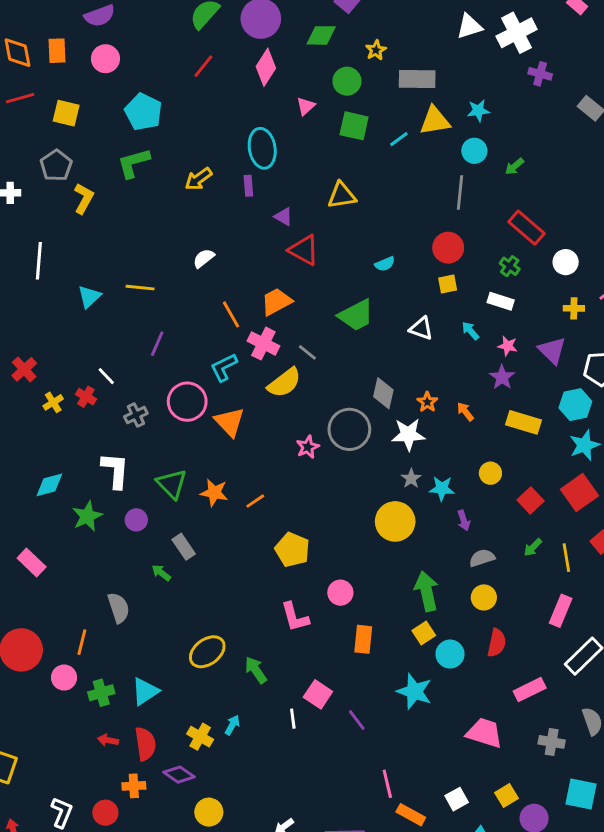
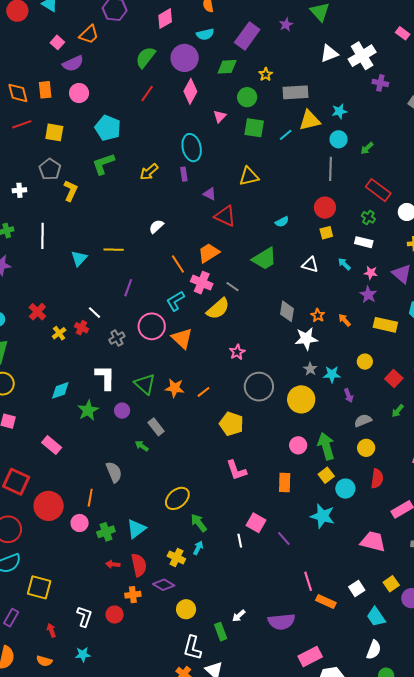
gray circle: (349, 429) -> (259, 387), moved
pink circle: (340, 593) -> (298, 445), moved
green arrow: (256, 670) -> (199, 523), moved

